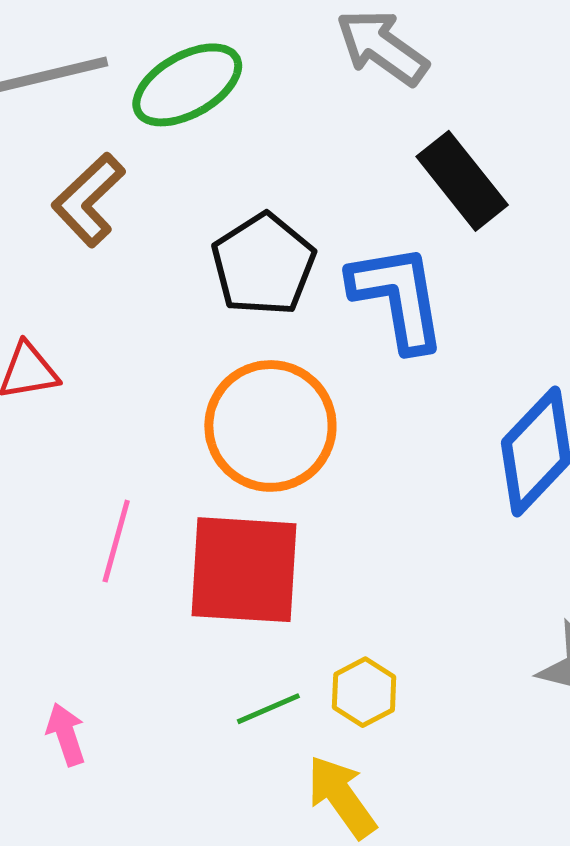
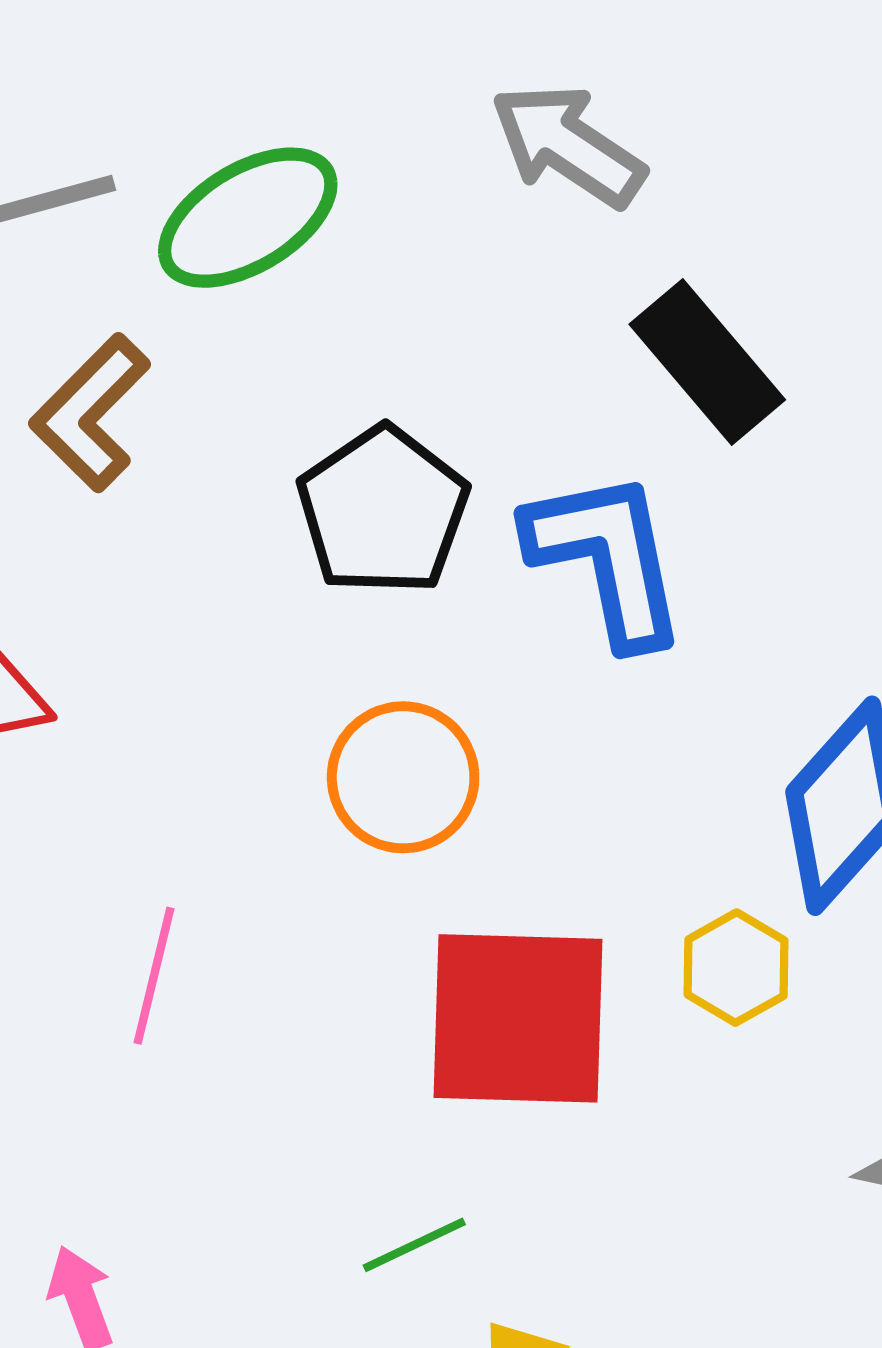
orange circle: (270, 426) -> (403, 777), size x0.7
red square: (244, 570) -> (518, 1018), moved
yellow hexagon: (364, 692) -> (736, 968), moved

